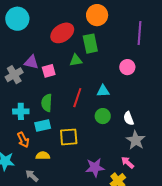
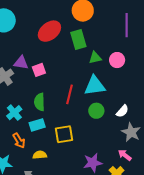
green triangle: (76, 60) -> (95, 58), moved
cyan triangle: (103, 91) -> (95, 86), size x1.6
cyan cross: (21, 111) -> (14, 113), turned -35
white semicircle: (129, 118) -> (122, 111), turned -112

